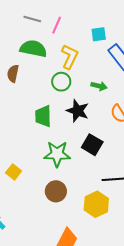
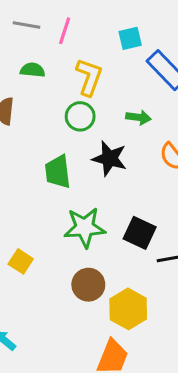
green semicircle: (33, 49) -> (33, 70), size x0.6
black square: (92, 145) -> (140, 233), moved
yellow hexagon: (96, 204) -> (128, 309), moved

